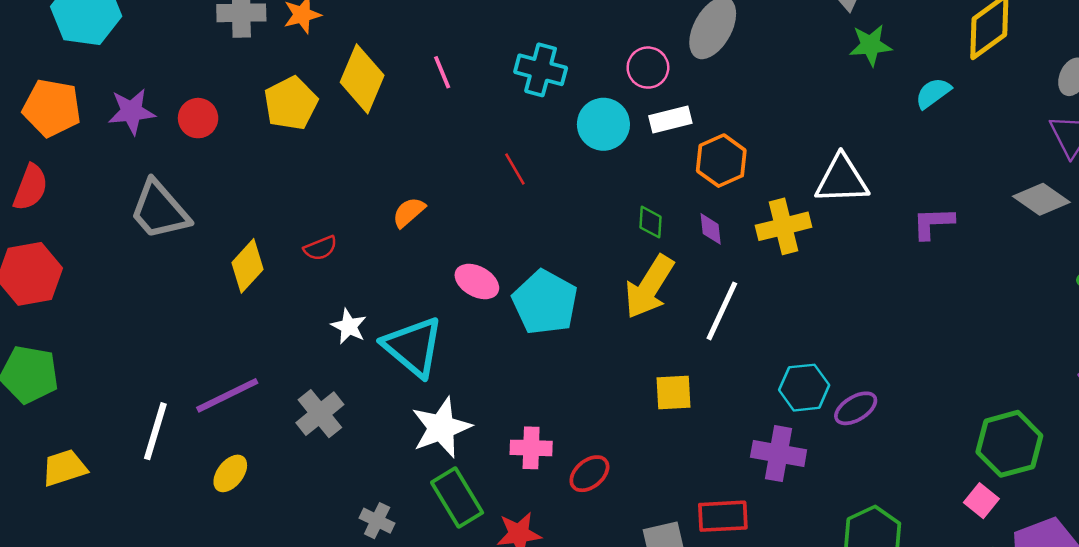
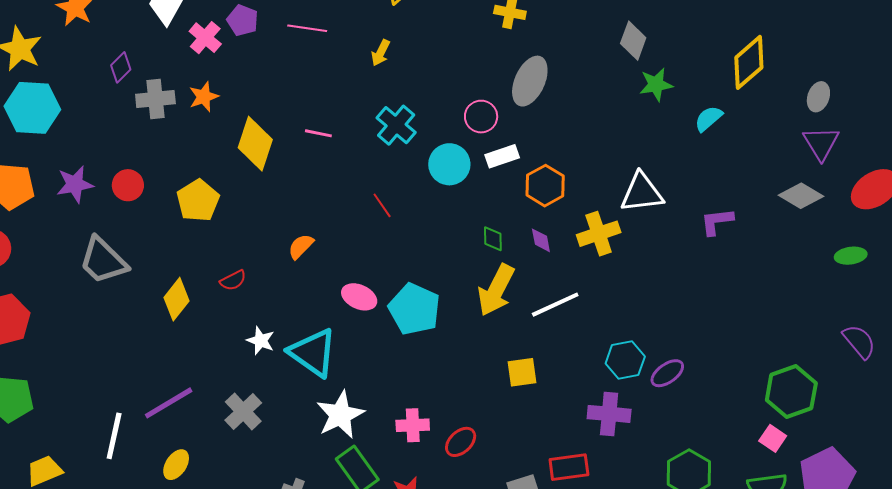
cyan cross: (541, 70) -> (396, 125), turned 30
pink line: (442, 72) -> (318, 133), turned -52
yellow pentagon: (291, 103) -> (198, 201), moved
white line: (722, 311) -> (555, 305), turned 45

